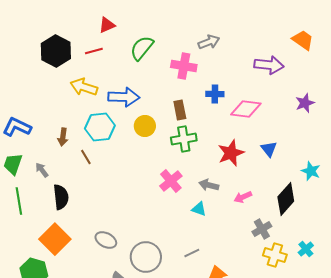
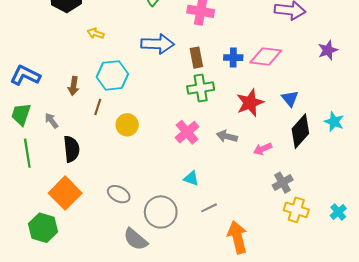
yellow arrow: (84, 87) -> (96, 33), size x0.6
blue cross: (215, 94) -> (233, 58), moved
blue arrow: (124, 97) -> (158, 44), moved
yellow circle: (145, 126) -> (127, 125), moved
brown line: (86, 157) -> (98, 107), turned 49
black diamond: (286, 199) -> (300, 131), moved
cyan triangle: (199, 209) -> (191, 178), moved
cyan cross: (306, 249) -> (338, 212), moved

